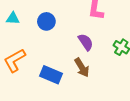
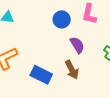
blue circle: (46, 21) -> (62, 19), moved

